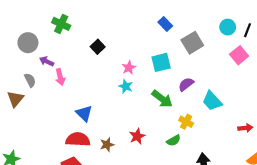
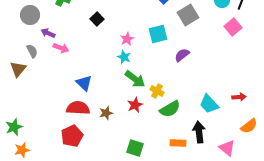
pink arrow: (60, 77) -> (61, 48), turned -56
green arrow: (162, 99) -> (135, 79), moved
cyan trapezoid: (212, 101) -> (209, 104), moved
yellow cross: (186, 122) -> (157, 91), moved
green semicircle: (174, 140) -> (170, 109), size x1.5

